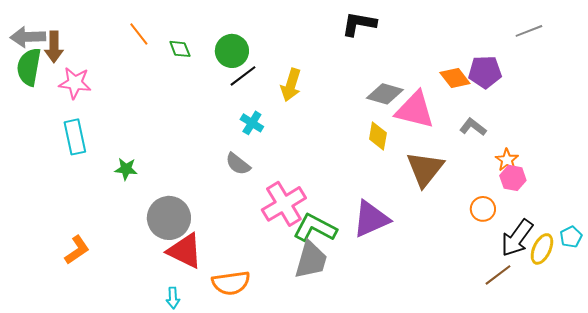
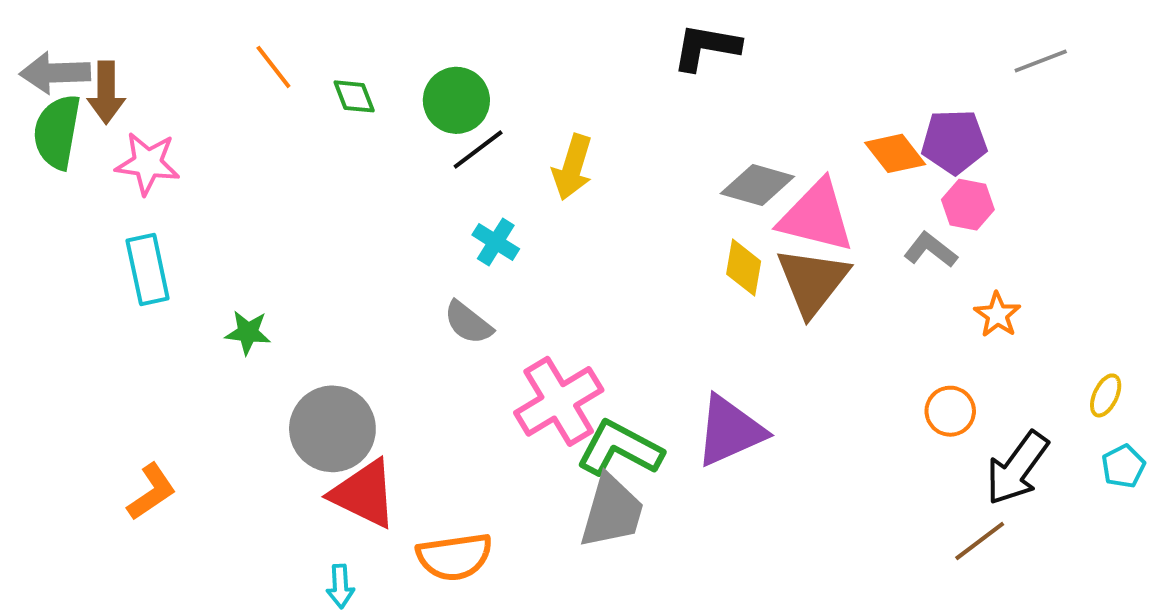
brown triangle: (425, 169) -> (812, 281), moved
pink hexagon: (513, 178) -> (968, 205), moved
yellow ellipse: (542, 249) -> (1106, 395), moved, size x0.7

